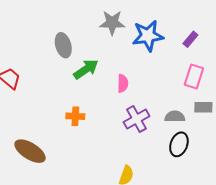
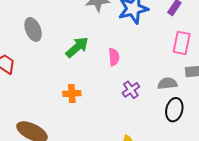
gray ellipse: (63, 45) -> (33, 29), moved
purple cross: (137, 119) -> (131, 90), size x0.7

